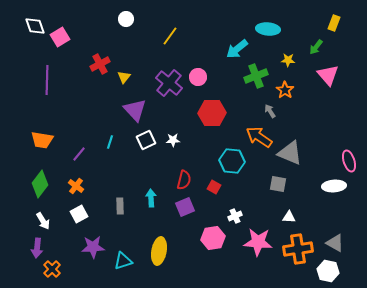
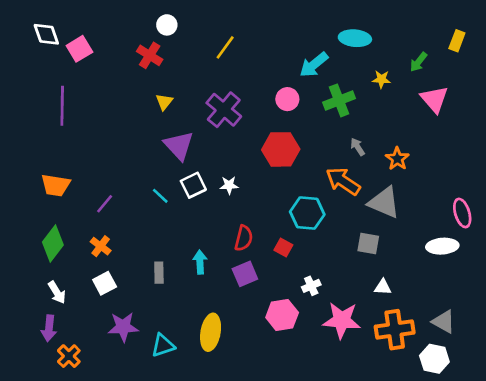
yellow rectangle: (334, 23) -> (457, 41), moved
red cross: (100, 64) -> (150, 55), moved, turned -30
pink circle: (198, 77) -> (287, 99), moved
orange star: (285, 90) -> (397, 159), moved
cyan line: (110, 142) -> (160, 196), moved, turned -64

